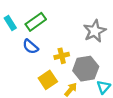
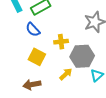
yellow square: (48, 80) -> (37, 57), moved, turned -36

